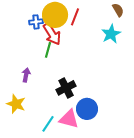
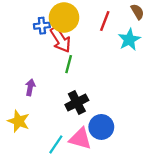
red line: (75, 17) -> (105, 21), moved
green line: (48, 50) -> (69, 64), moved

